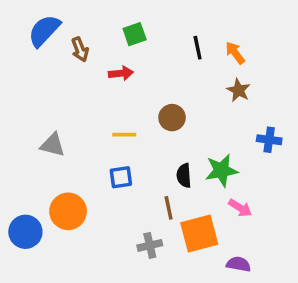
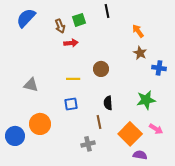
black line: (198, 48) -> (107, 11), moved
brown arrow: (80, 49) -> (60, 26), moved
blue cross: (269, 140) -> (159, 68), moved
green star: (221, 170) -> (146, 100), moved
pink arrow: (240, 208) -> (156, 129), moved
orange square: (199, 233) -> (130, 134), moved, turned -30

